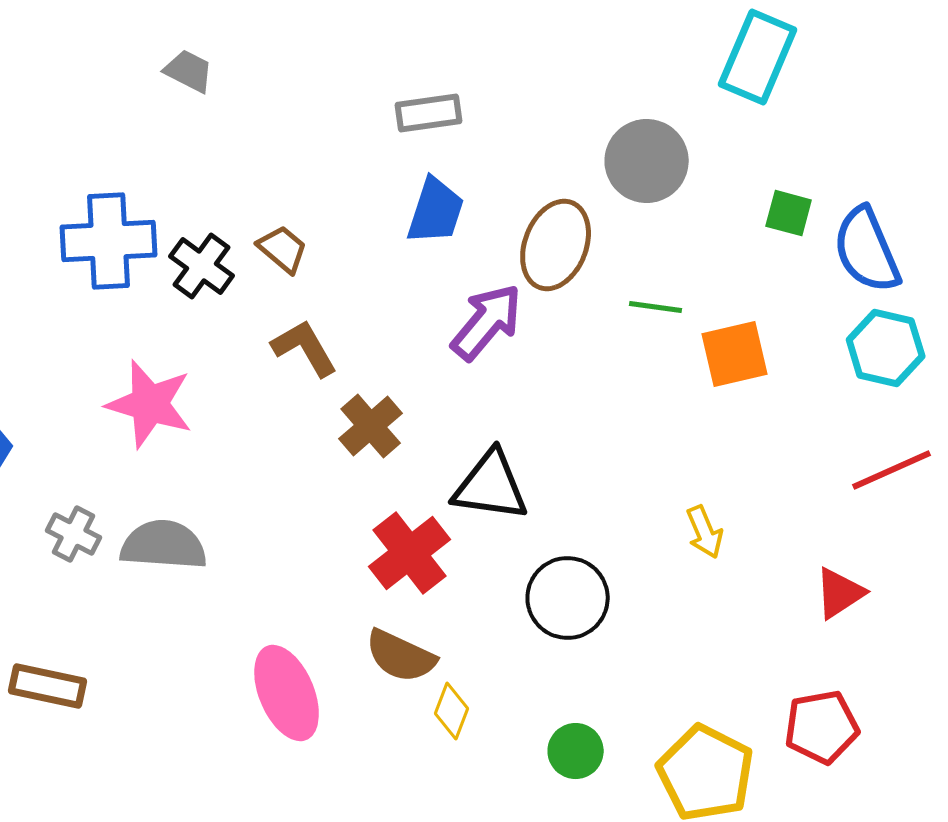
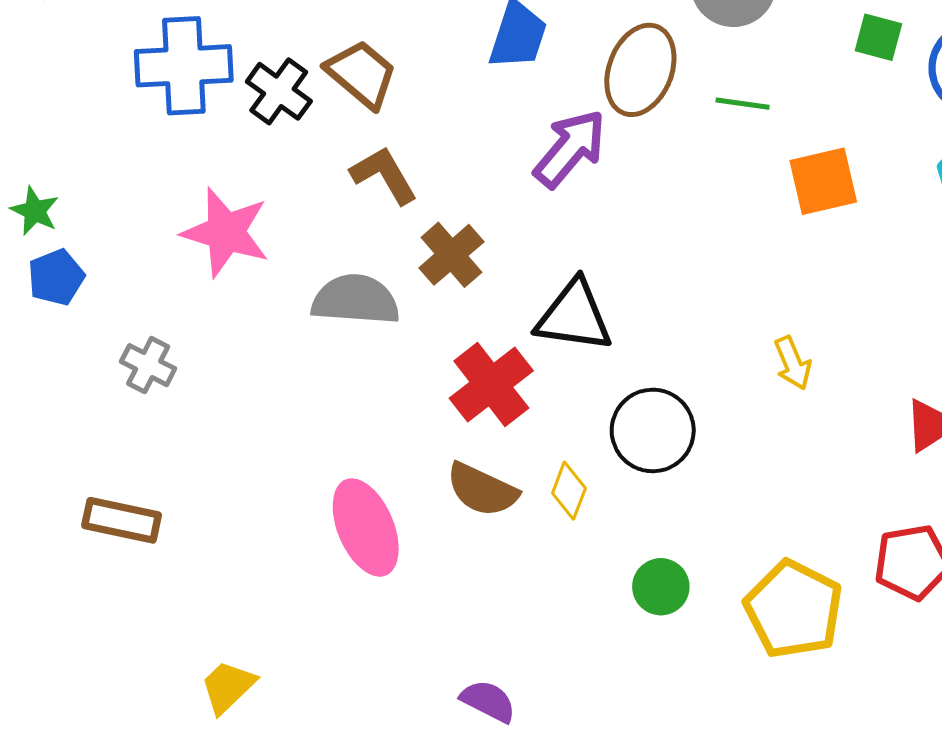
brown trapezoid: (283, 249) -> (362, 74), size x1.4
green line: (656, 307) -> (743, 104), moved
gray semicircle: (164, 545) -> (355, 300), moved
yellow diamond: (452, 711) -> (569, 491), moved

